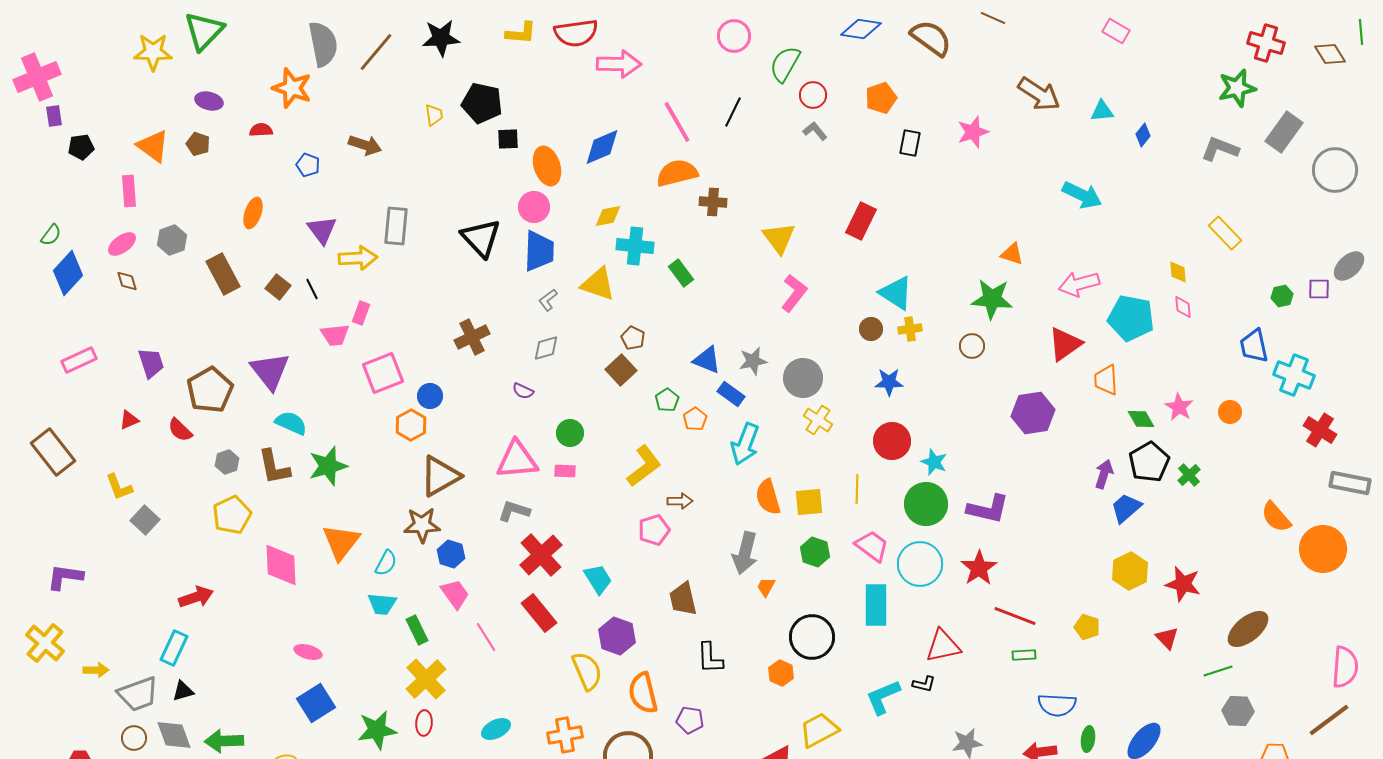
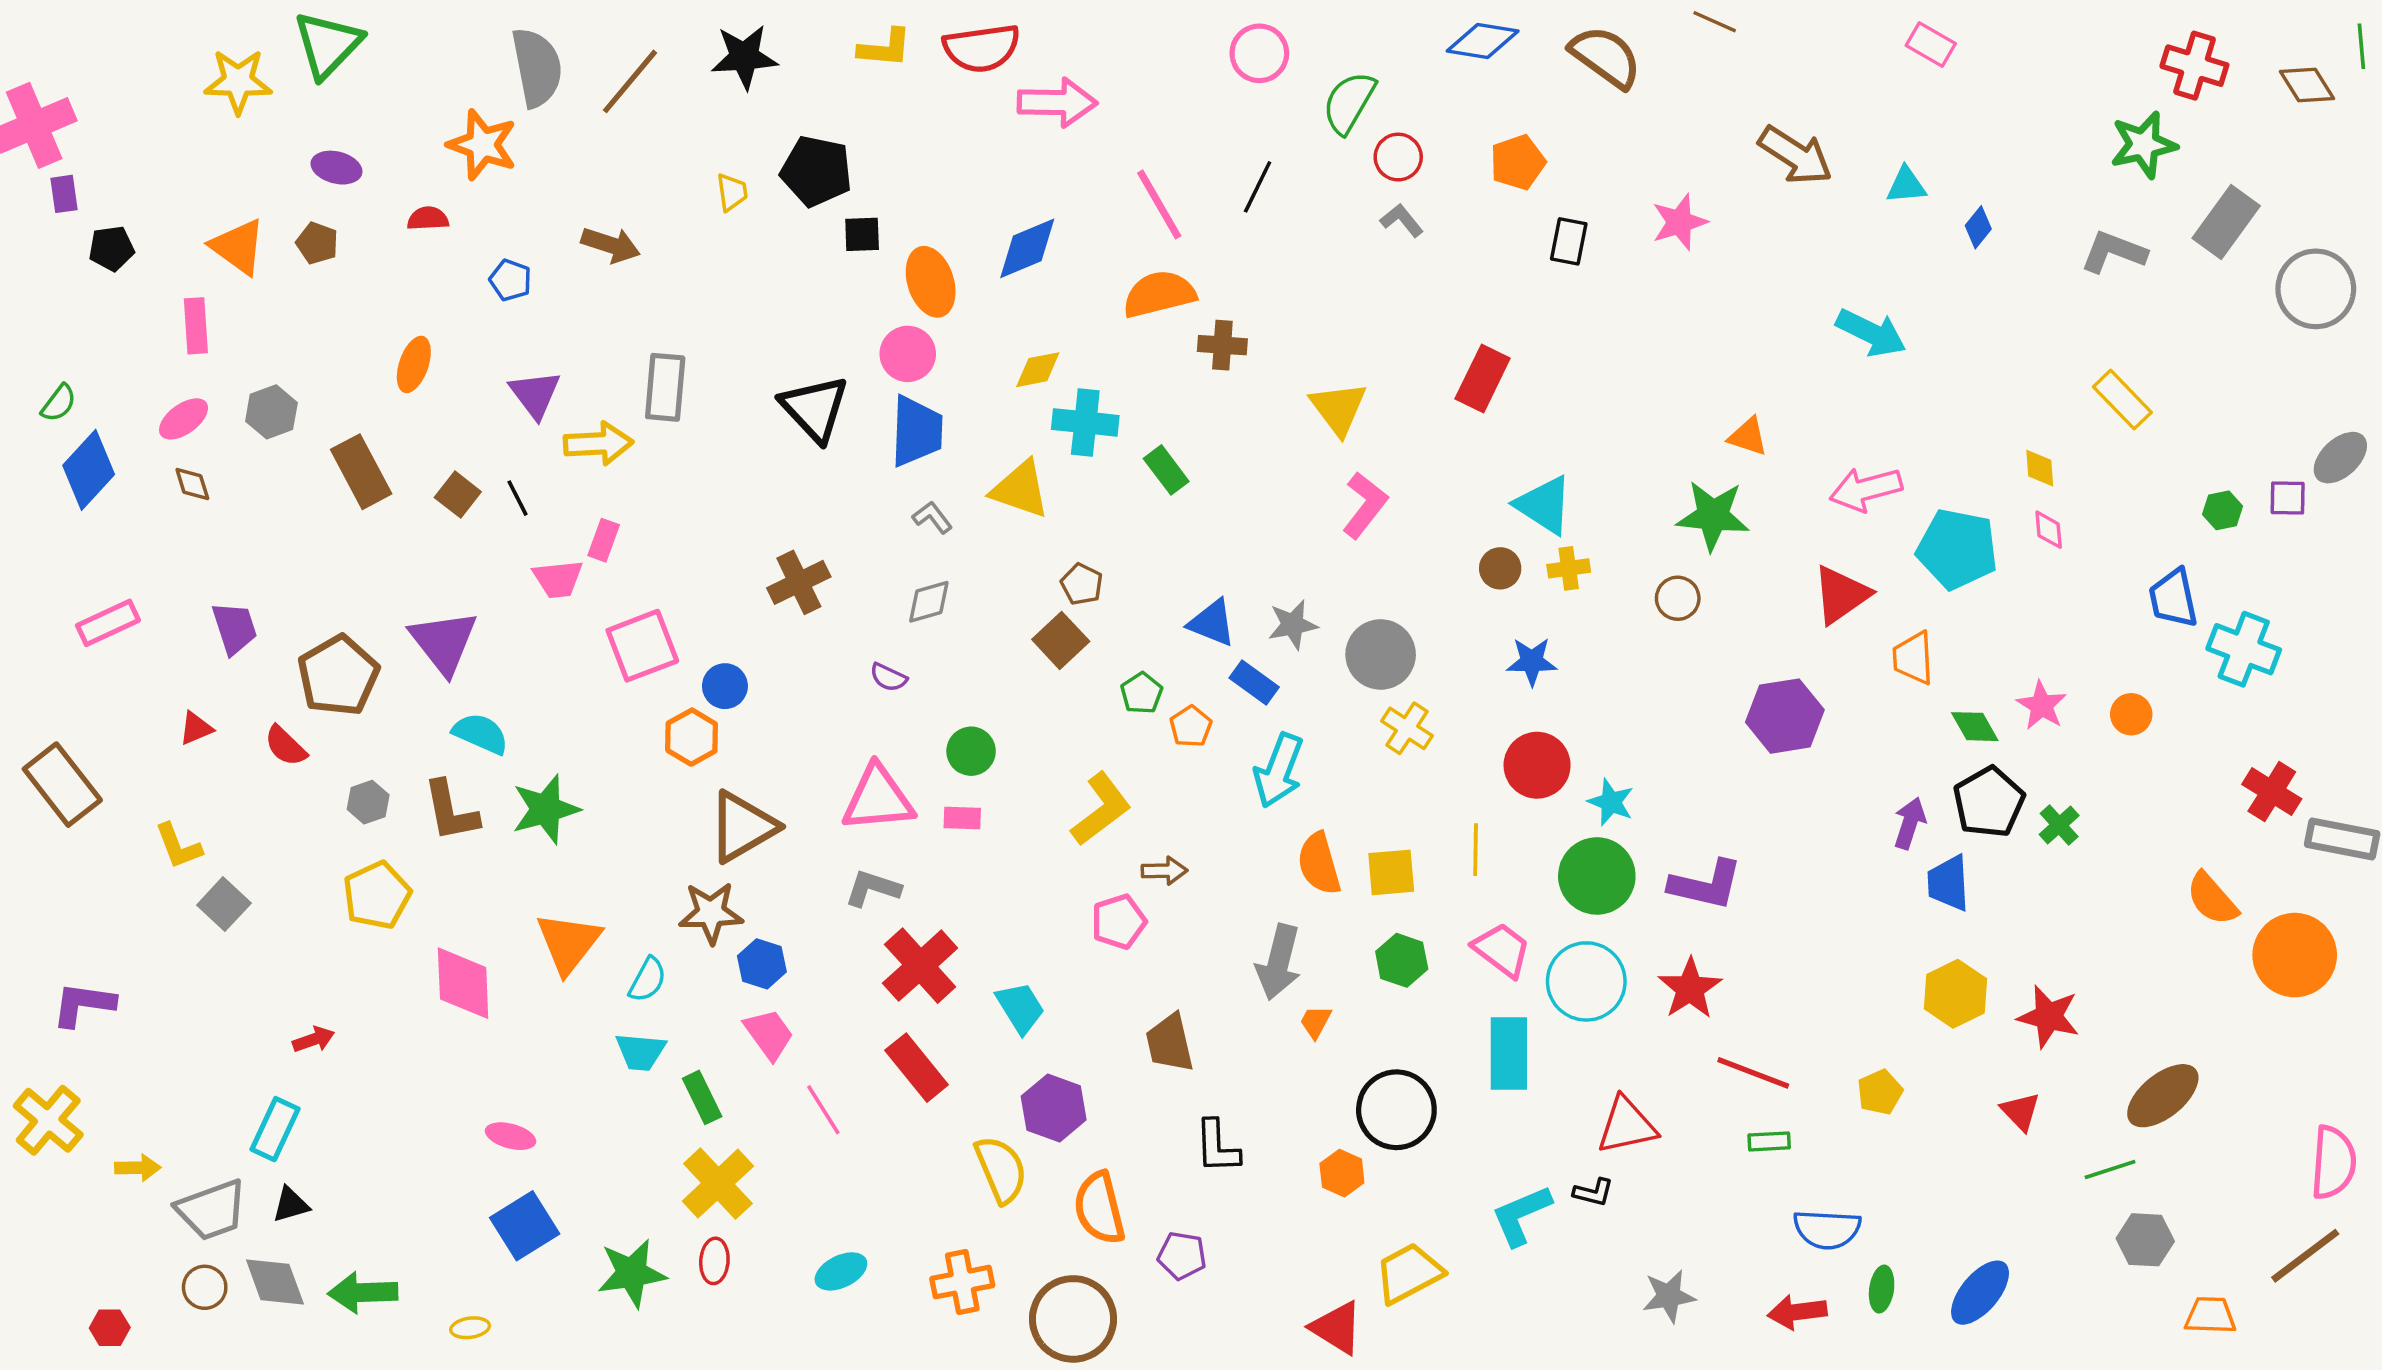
gray L-shape: (548, 300) -> (932, 517), turned 90
red cross: (1320, 430) -> (2272, 792), moved
blue trapezoid: (1126, 508) -> (1948, 883), turned -52
red arrow: (196, 597) -> (314, 1039), size x0.7
yellow pentagon: (1087, 627) -> (1880, 1092), turned 30

